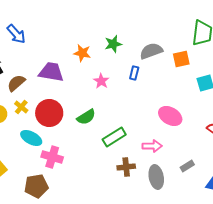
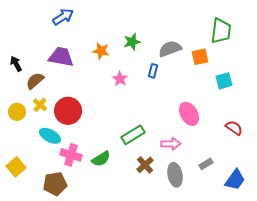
blue arrow: (16, 34) -> (63, 17), moved, turned -80
purple trapezoid: (51, 72) -> (61, 57), moved
pink ellipse: (170, 116) -> (189, 114), turned 30
green semicircle: (86, 117) -> (101, 159), moved
brown cross: (126, 167) -> (145, 165), turned -36

